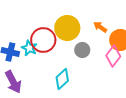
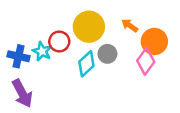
red circle: (43, 40) -> (59, 41), size x0.7
cyan diamond: (62, 79) -> (86, 64), moved

